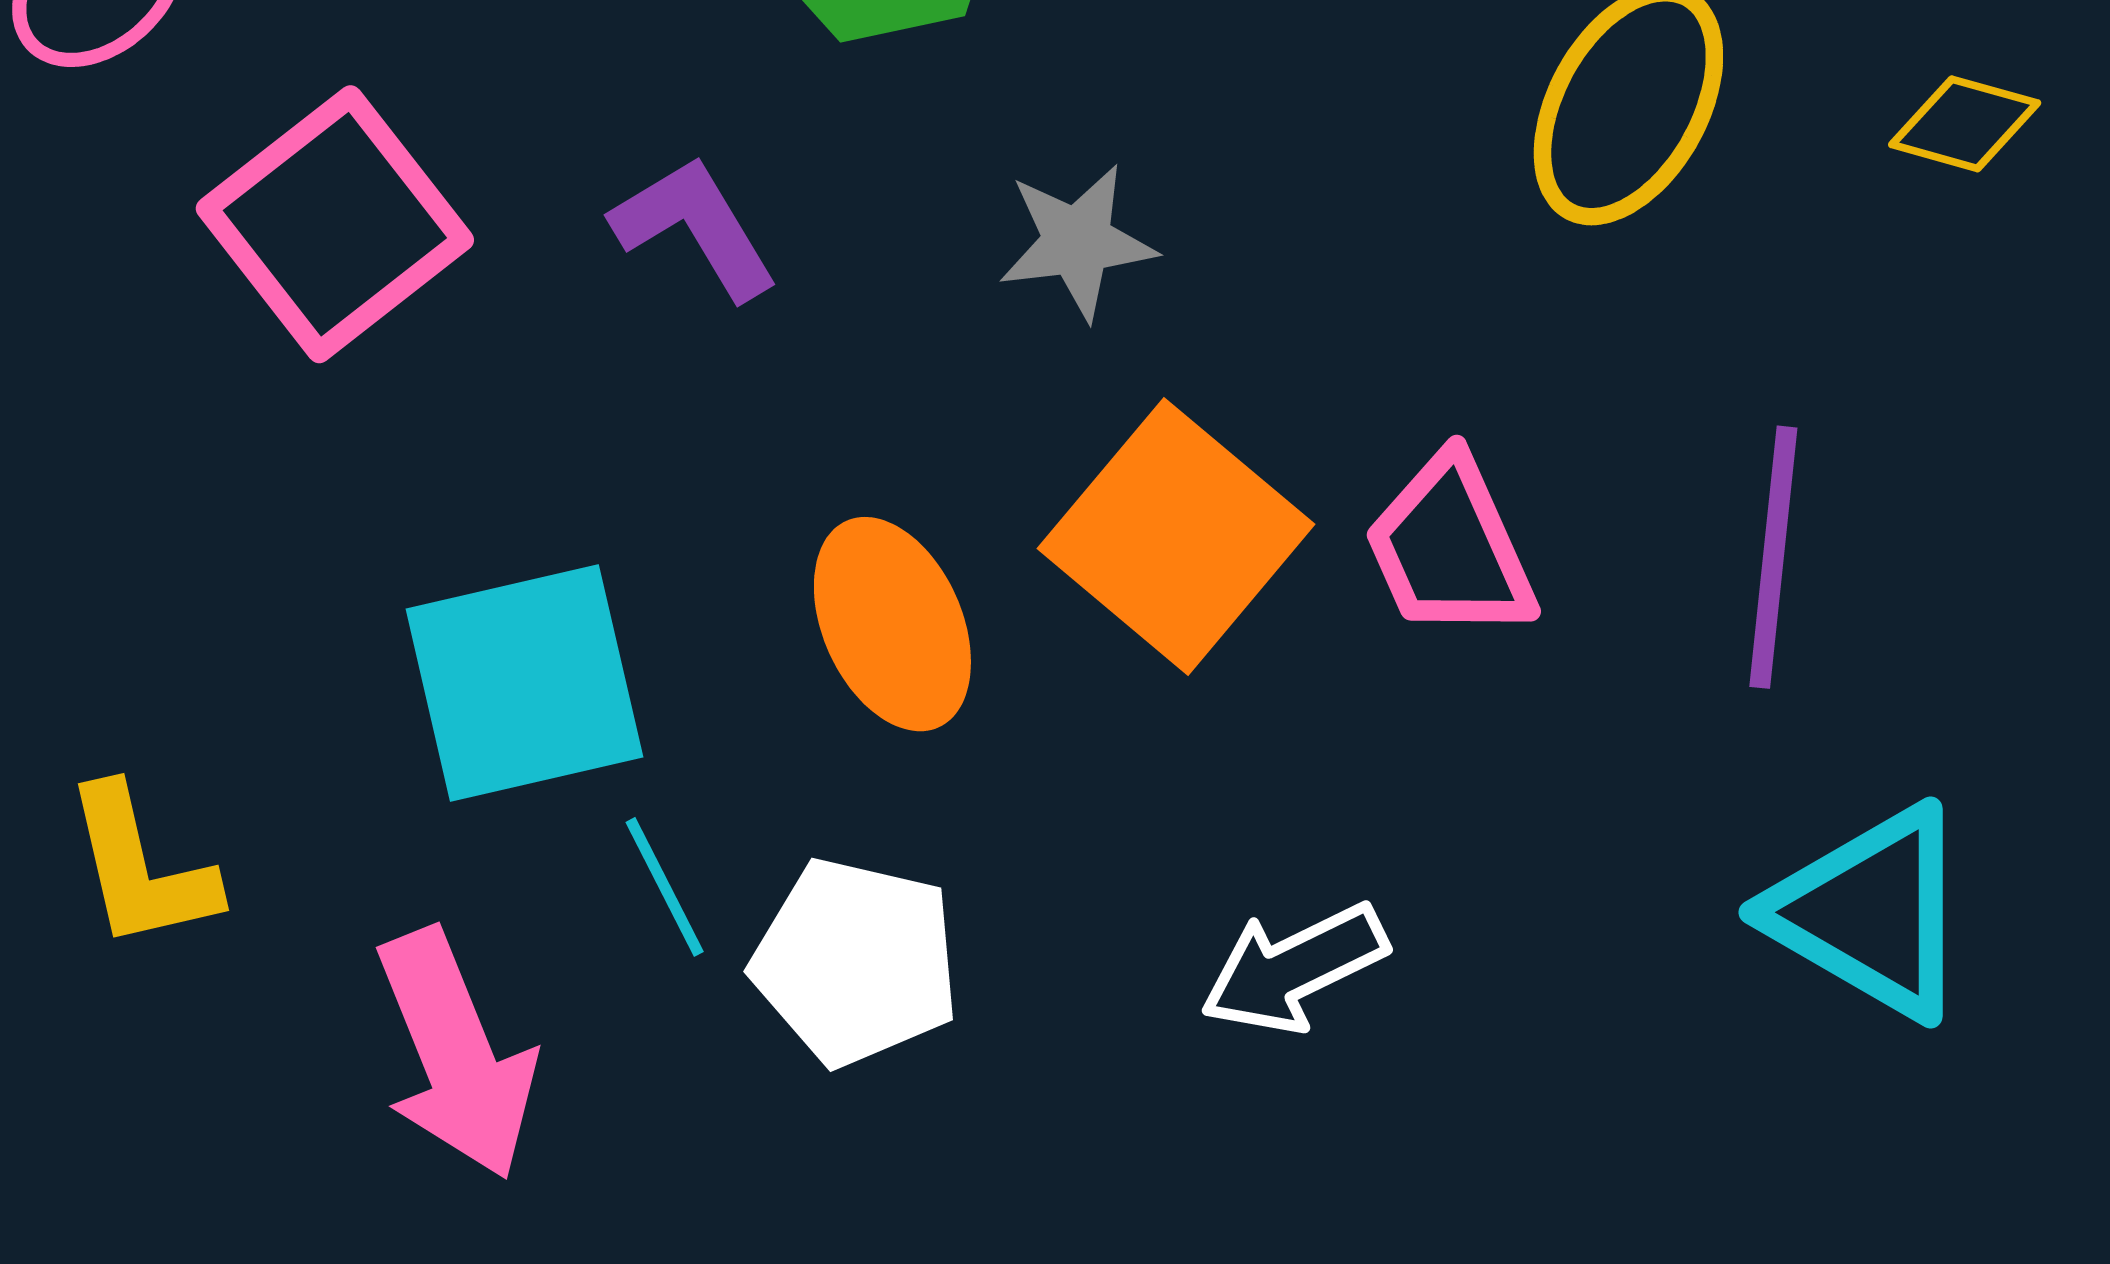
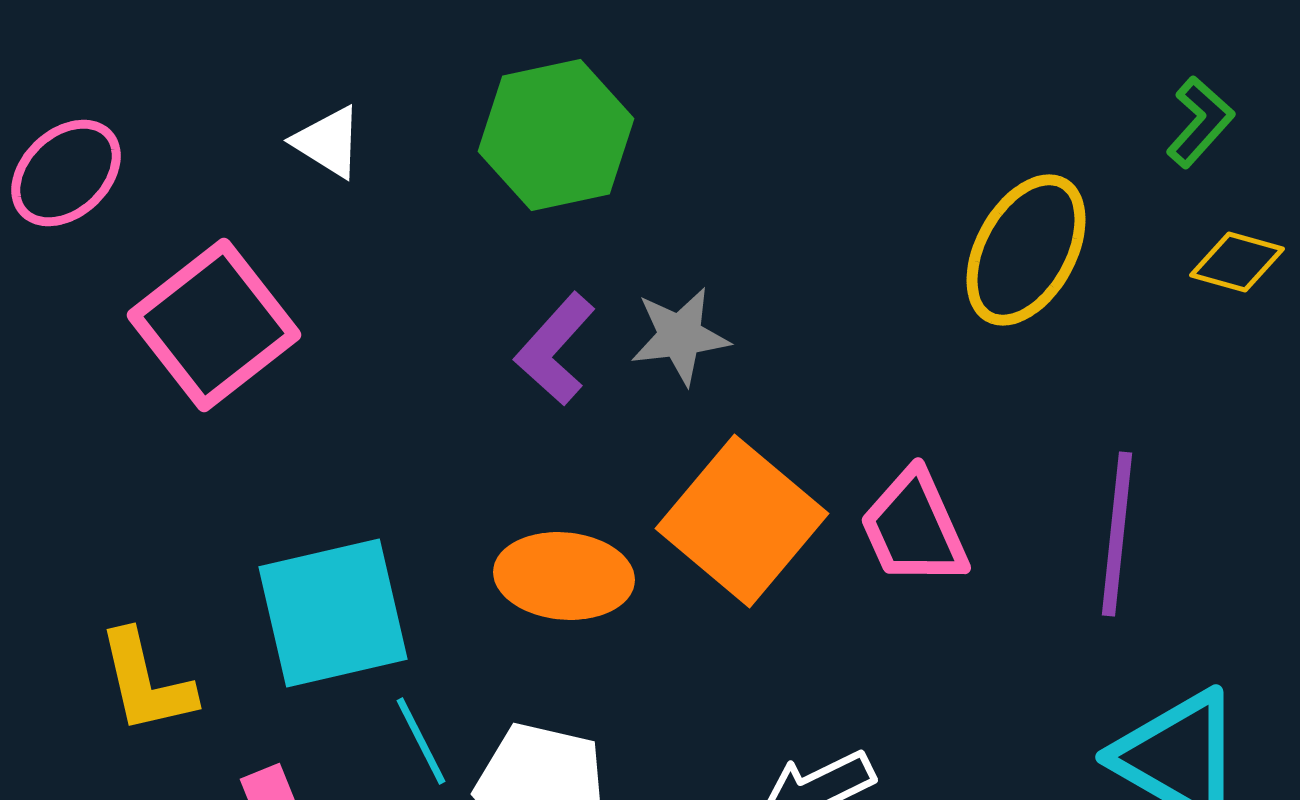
purple L-shape: (695, 227) -> (555, 349), moved, turned -107
orange ellipse: (892, 624) -> (564, 576), turned -61
yellow L-shape: (140, 868) -> (146, 682), moved

